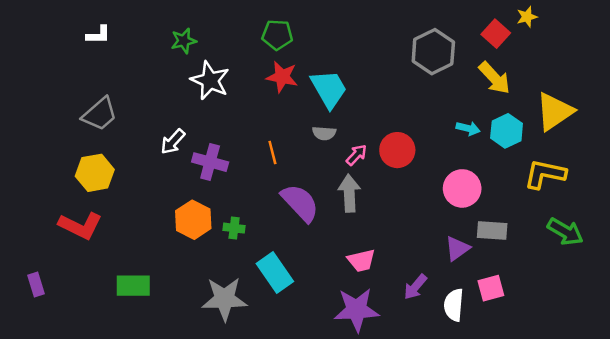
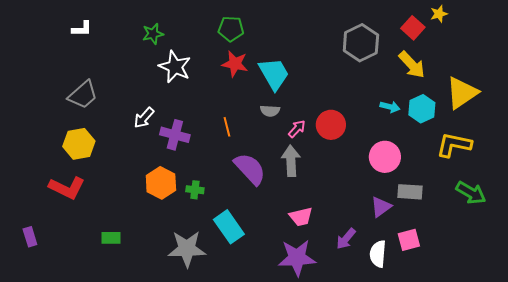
green rectangle: (133, 286) -> (111, 238), size x0.7

